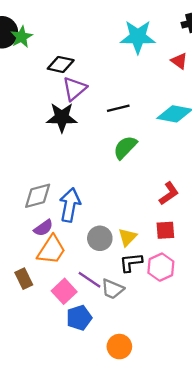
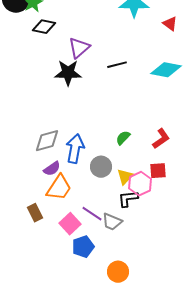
black diamond: (61, 64) -> (44, 27), moved
green semicircle: (125, 147) -> (123, 138), moved, size x0.7
gray circle: (100, 238) -> (101, 167), moved
pink hexagon: (161, 267) -> (140, 184), moved

